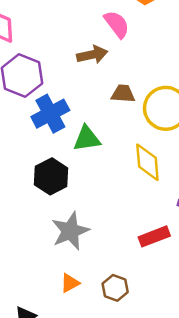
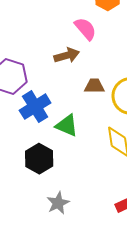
green triangle: (87, 139) -> (67, 125), turned 35
gray star: (70, 231) -> (58, 203), size x0.7

